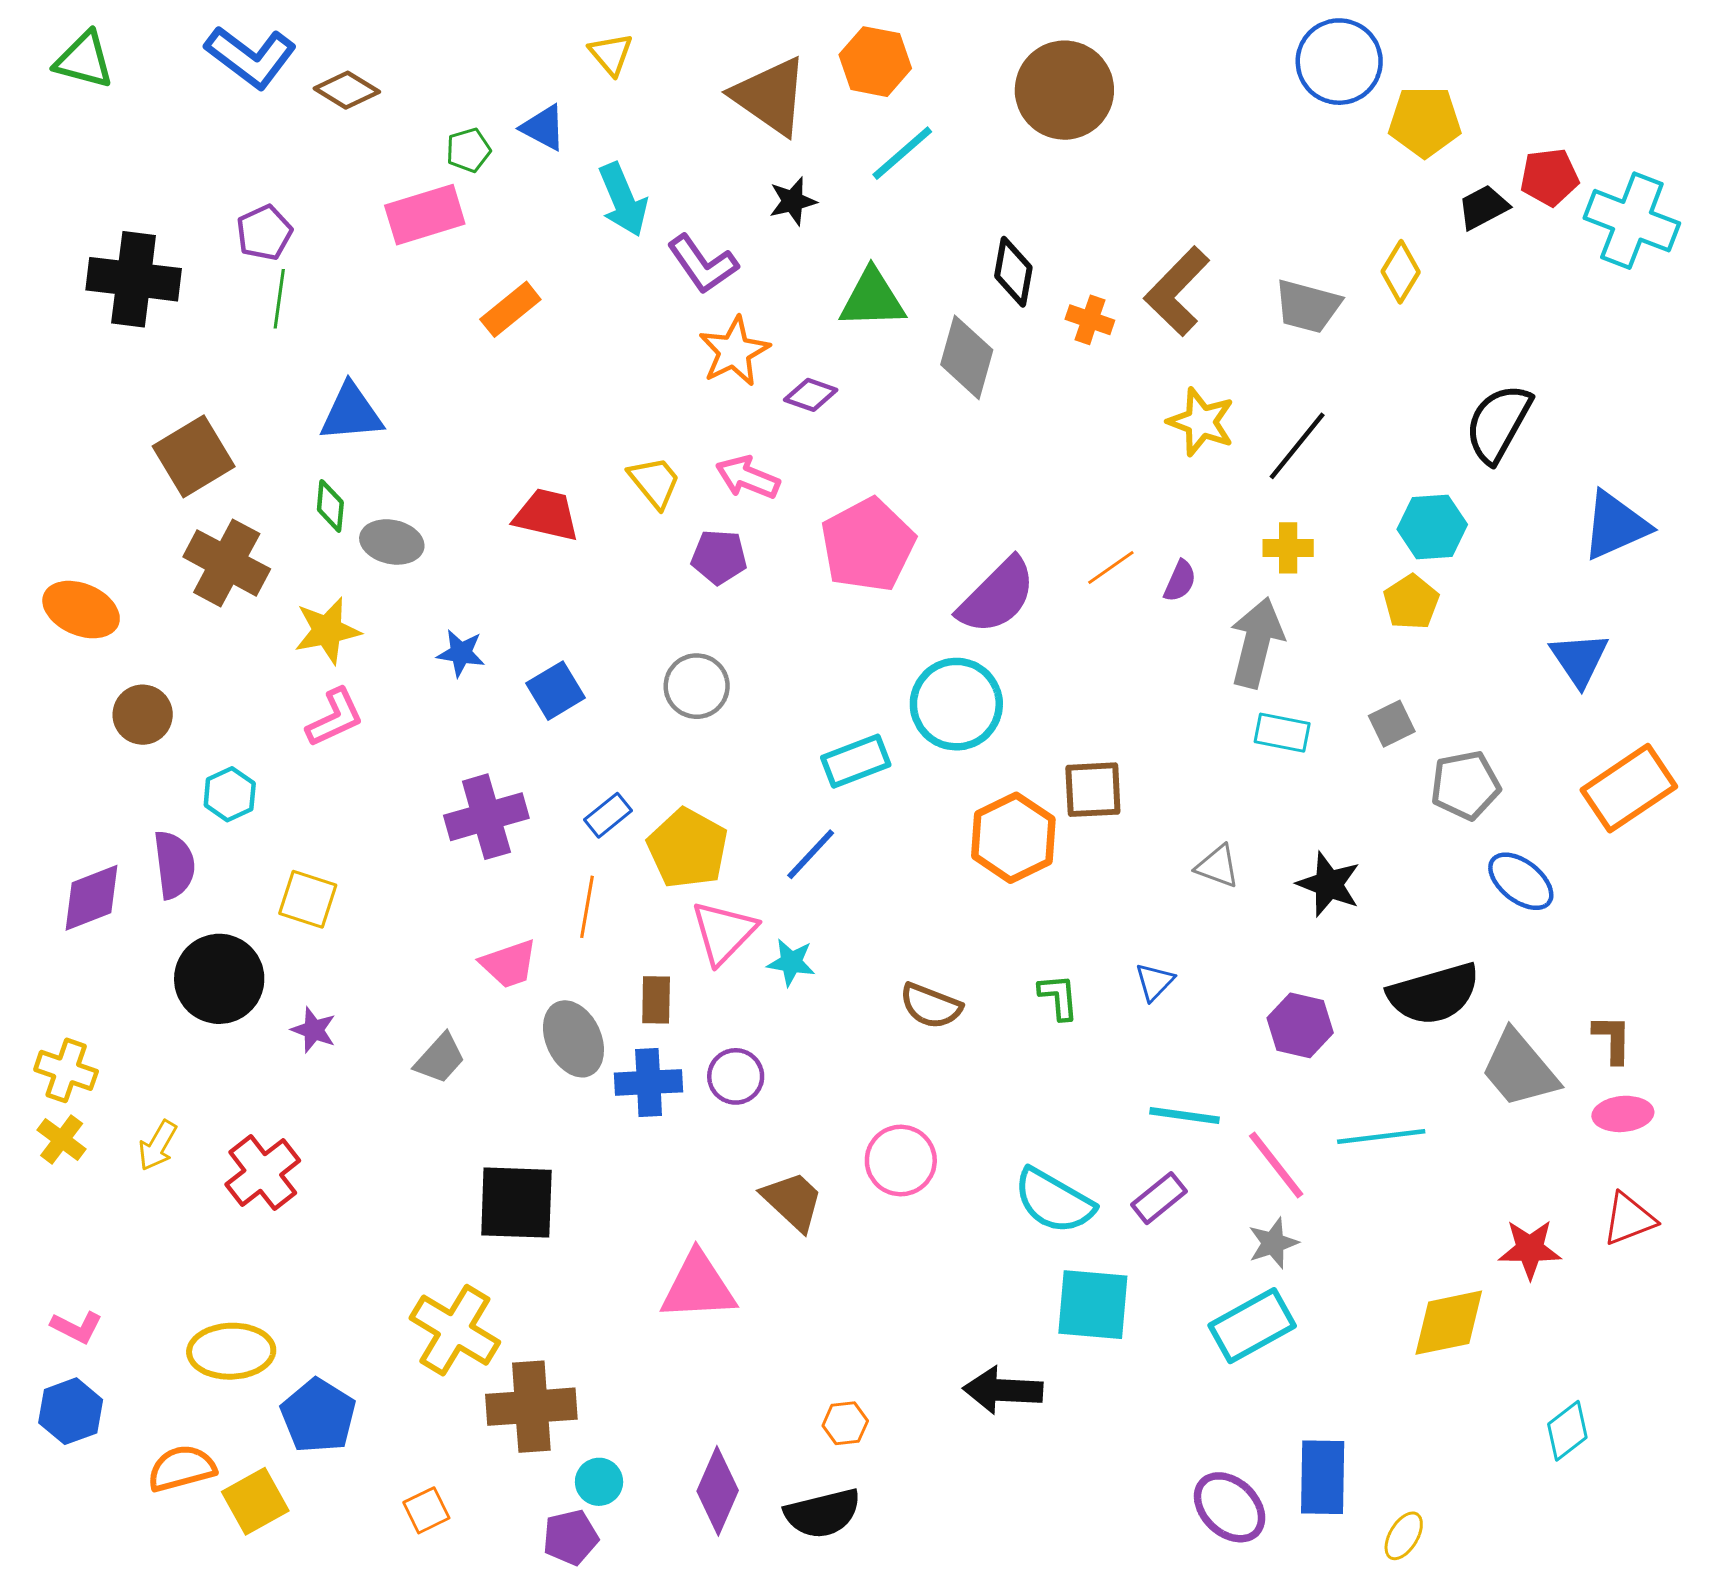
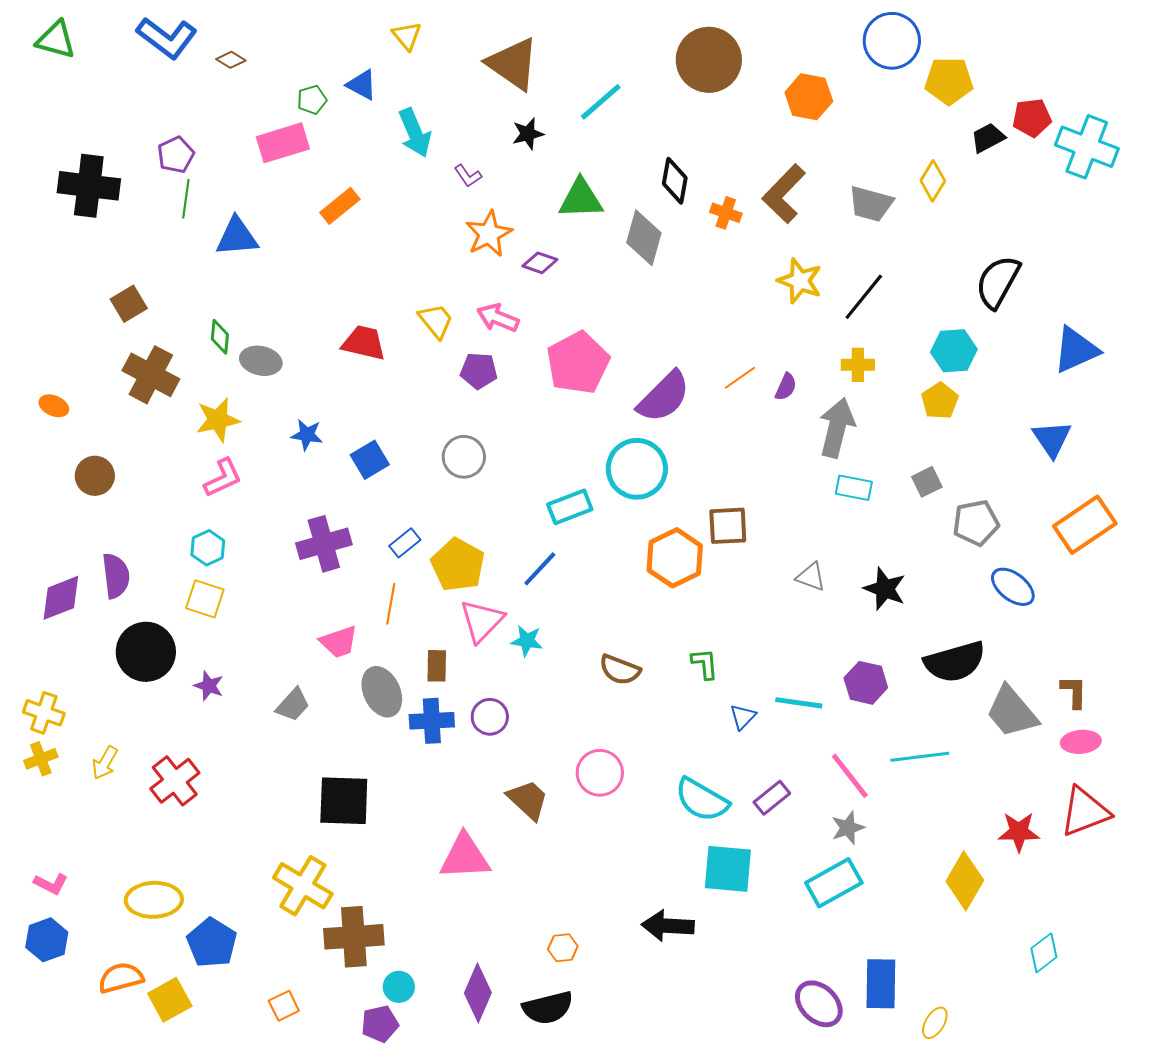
orange hexagon: (875, 62) -> (809, 97), moved
brown diamond: (347, 90) -> (231, 60), size x0.7
purple L-shape: (703, 264) -> (468, 176), size x0.6
blue triangle: (351, 413) -> (237, 237), moved
brown square: (194, 456) -> (129, 304), size x0.7
orange ellipse: (81, 610) -> (54, 406), size x0.6
cyan hexagon: (230, 794) -> (208, 548), moved
blue triangle: (1154, 982) -> (743, 717), moved
cyan line: (1185, 1115) -> (799, 703), moved
yellow cross: (62, 1139) -> (41, 759), turned 32
red triangle: (1629, 1219) -> (1085, 812), size x1.4
yellow diamond: (1449, 1323) -> (965, 881), turned -48

